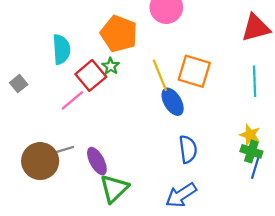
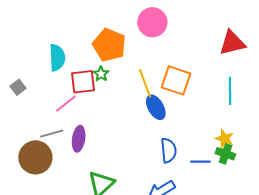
red square: (91, 75) -> (83, 82), turned 32
gray line: (61, 151) -> (52, 134), moved
purple ellipse: (97, 161) -> (79, 139), moved, turned 35
blue line: (255, 168) -> (200, 162), moved, turned 72

